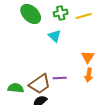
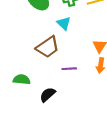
brown trapezoid: (40, 84) -> (48, 47), moved

